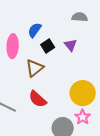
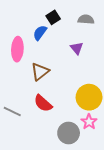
black square: (48, 46) -> (53, 17), moved

